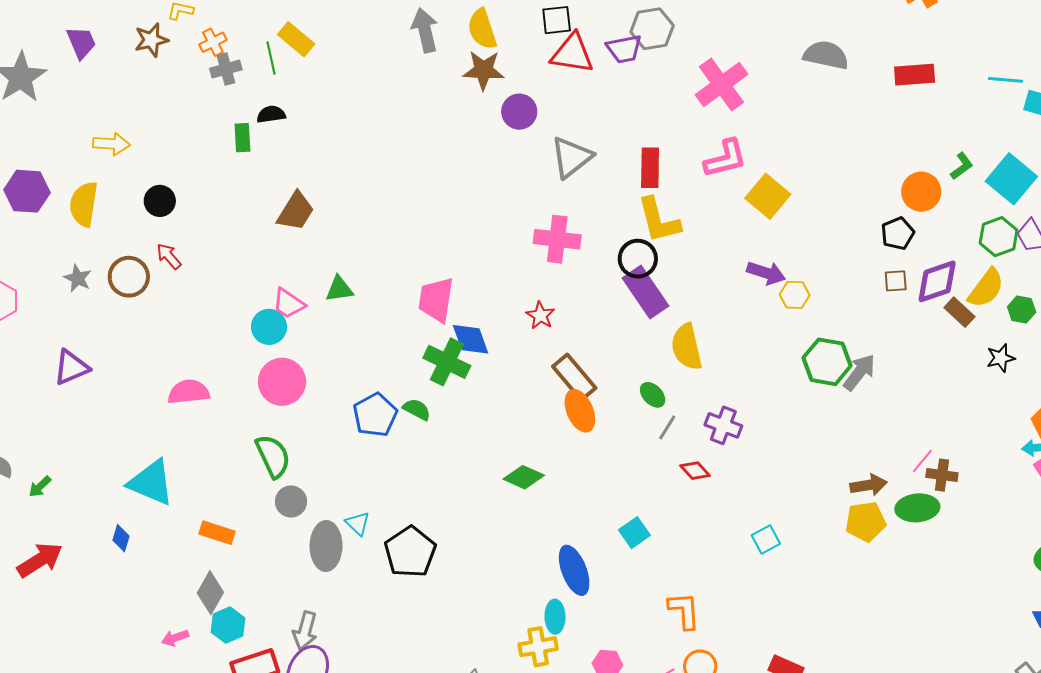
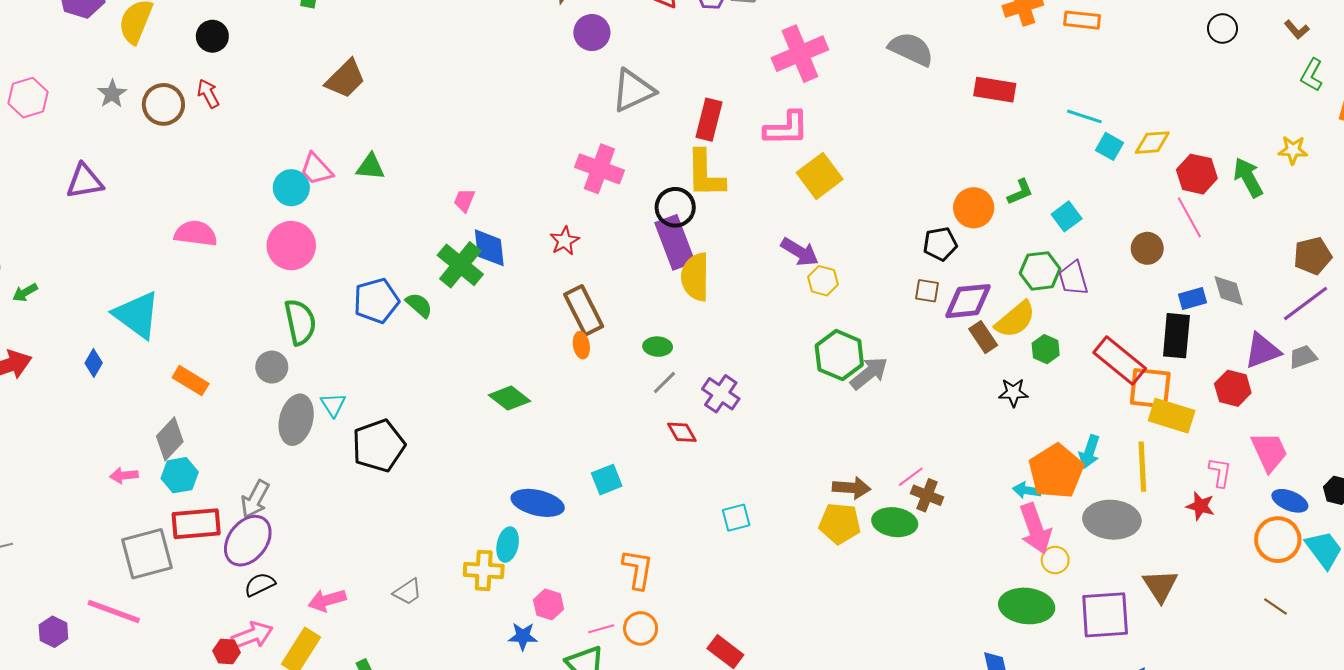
cyan square: (1011, 179) -> (1067, 216), size x0.6
pink trapezoid: (436, 300) -> (464, 200), size x0.5
yellow semicircle: (687, 347) -> (695, 277), moved
green ellipse: (653, 395) -> (658, 347), turned -56
orange ellipse: (580, 411) -> (581, 345), size x0.6
green semicircle: (273, 456) -> (300, 322), moved
blue ellipse: (574, 570) -> (538, 503), turned -69

